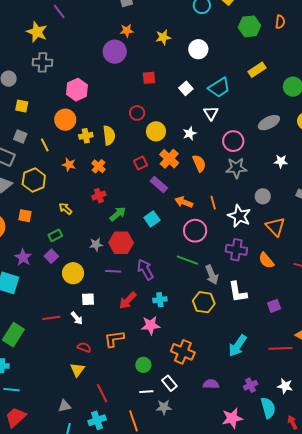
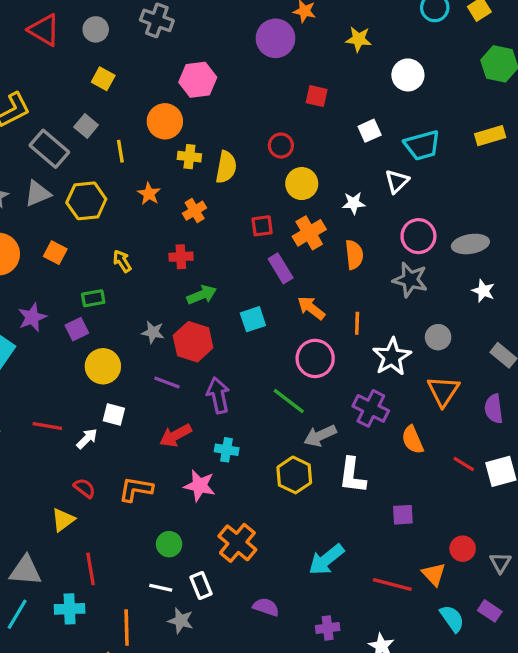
gray ellipse: (269, 123) -> (470, 244), moved
gray arrow: (212, 275) -> (320, 436), turned 72
white arrow: (77, 318) -> (87, 439), turned -112
gray triangle: (65, 406) -> (25, 571), size x1.5

